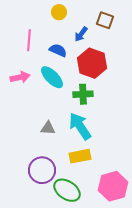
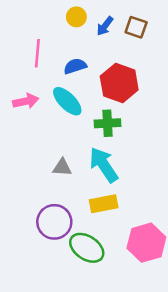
blue arrow: (81, 34) -> (105, 26), moved
blue semicircle: (58, 50) -> (75, 66), turned -42

